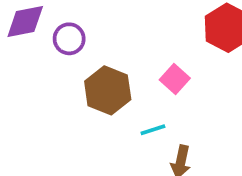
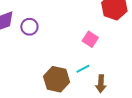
brown hexagon: (108, 90) -> (57, 79), moved

